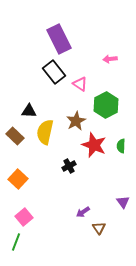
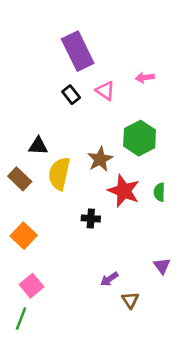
black rectangle: (54, 72) -> (71, 95), size x0.6
pink triangle: (80, 84) -> (105, 91), moved
black cross: (69, 166) -> (91, 218), turned 32

